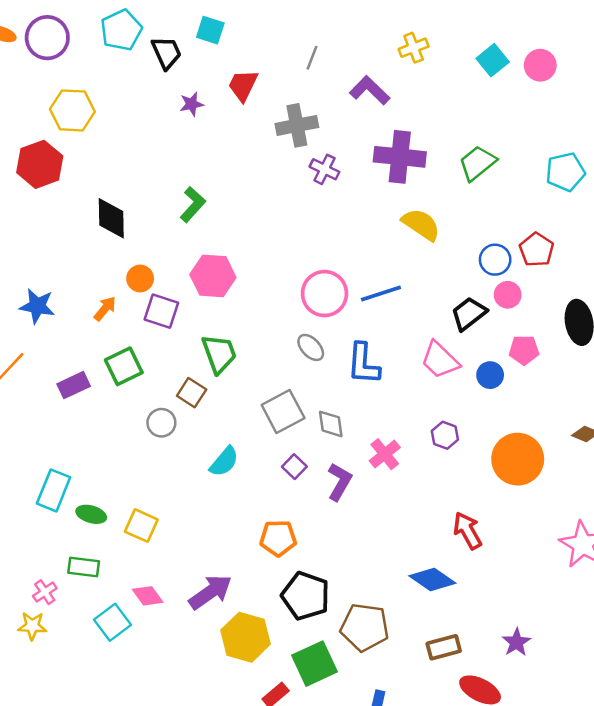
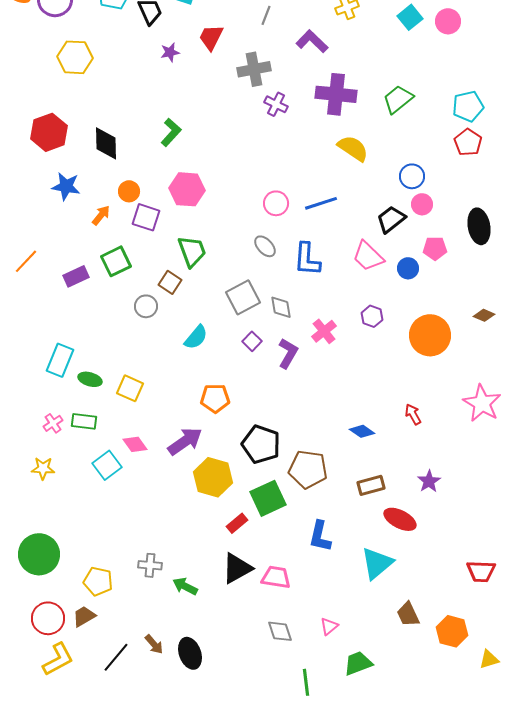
red hexagon: (40, 164) -> (49, 132), moved
red pentagon: (536, 250) -> (468, 142), moved
pink circle: (324, 294) -> (276, 203), size x0.7
blue star: (37, 306) -> (66, 186), moved
red arrow: (467, 531) -> (413, 414), moved, size x0.7
orange pentagon: (278, 538) -> (215, 398), moved
blue diamond: (432, 580) -> (362, 431), size x0.7
pink cross: (45, 592) -> (53, 423), moved

